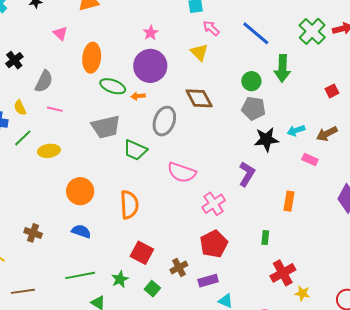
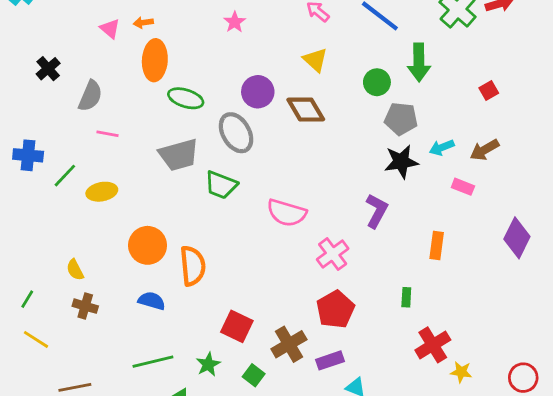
yellow triangle: (199, 52) -> (315, 60), moved
purple circle: (150, 66) -> (258, 92), moved, size x0.7
orange arrow: (138, 96) -> (143, 23), moved
yellow semicircle: (20, 108) -> (75, 270), moved
gray pentagon: (253, 108) -> (401, 119), moved
gray ellipse: (164, 121) -> (236, 133), moved, turned -48
orange semicircle: (129, 205) -> (193, 266), moved
brown cross: (179, 267) -> (289, 344), size x1.4

